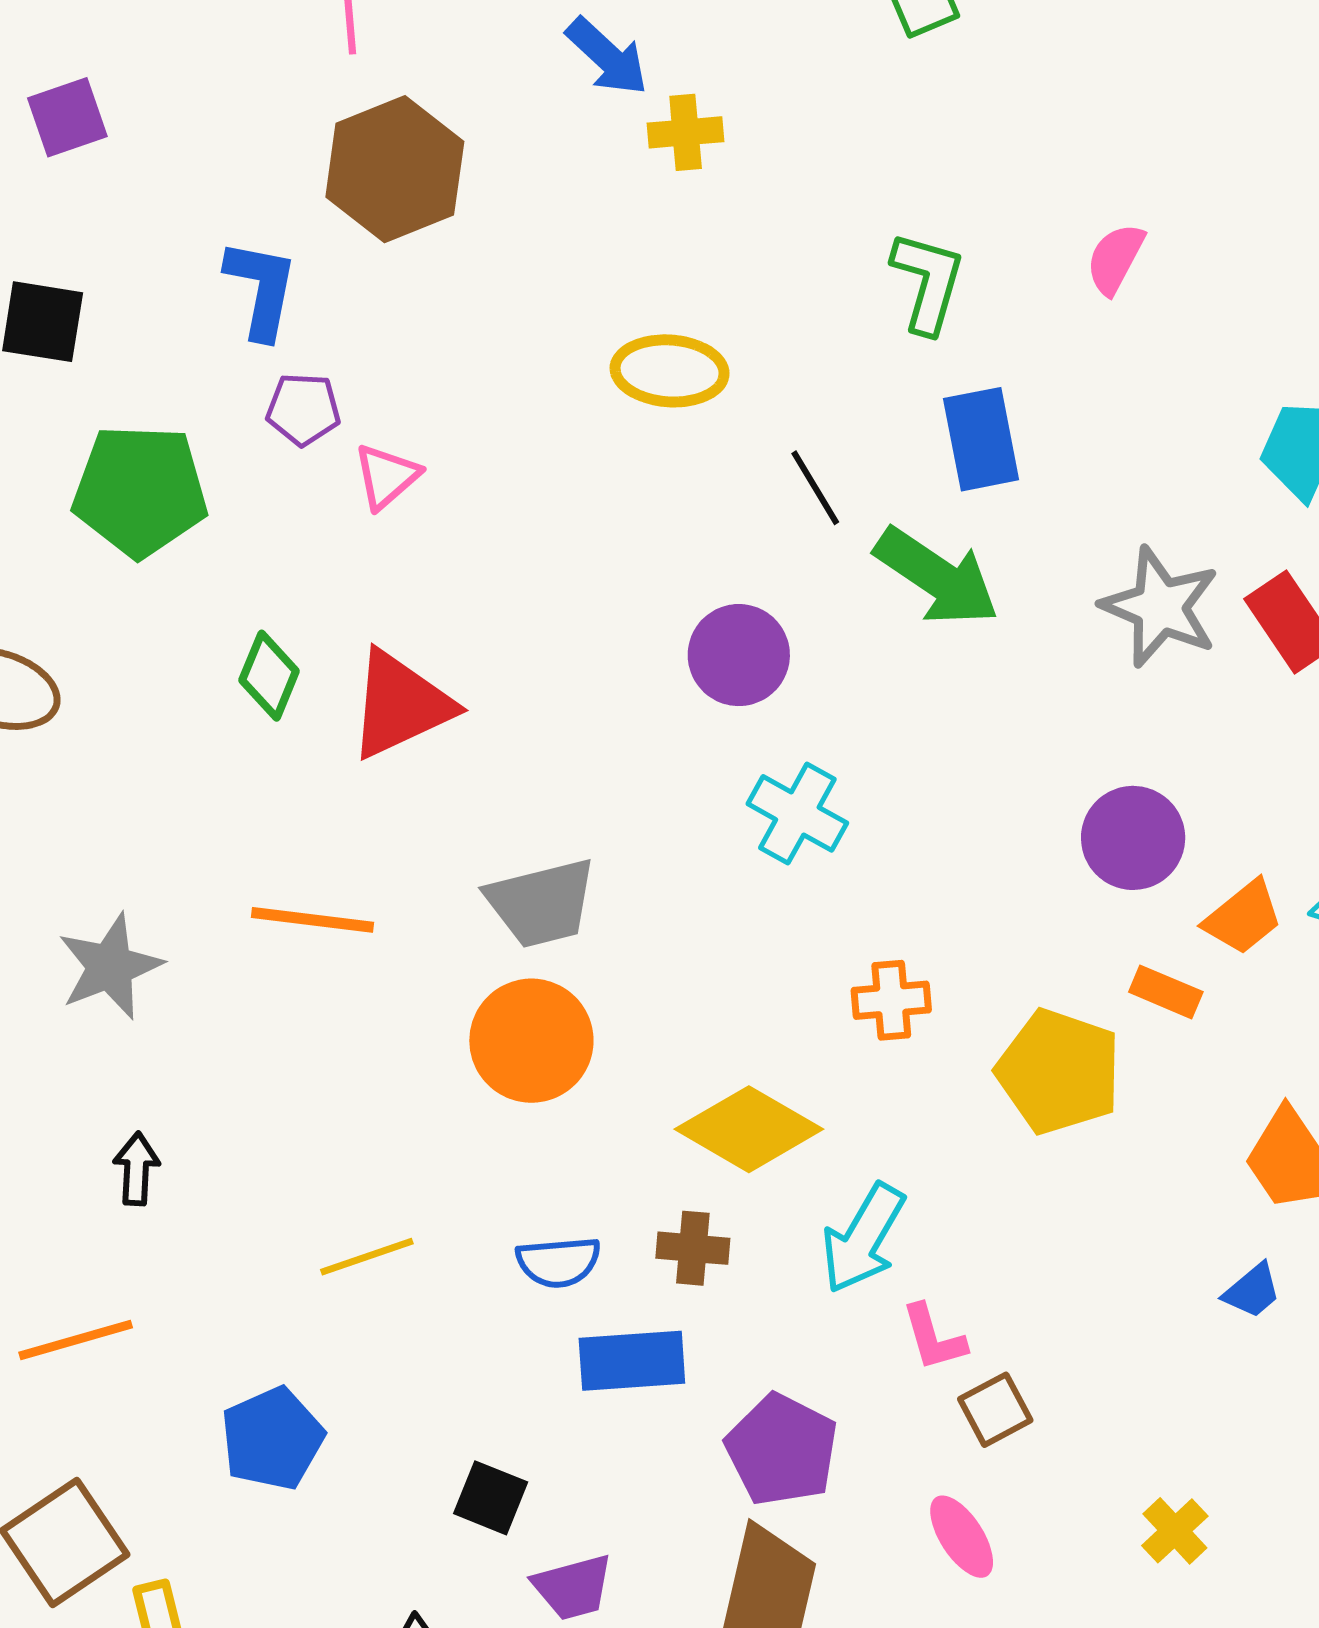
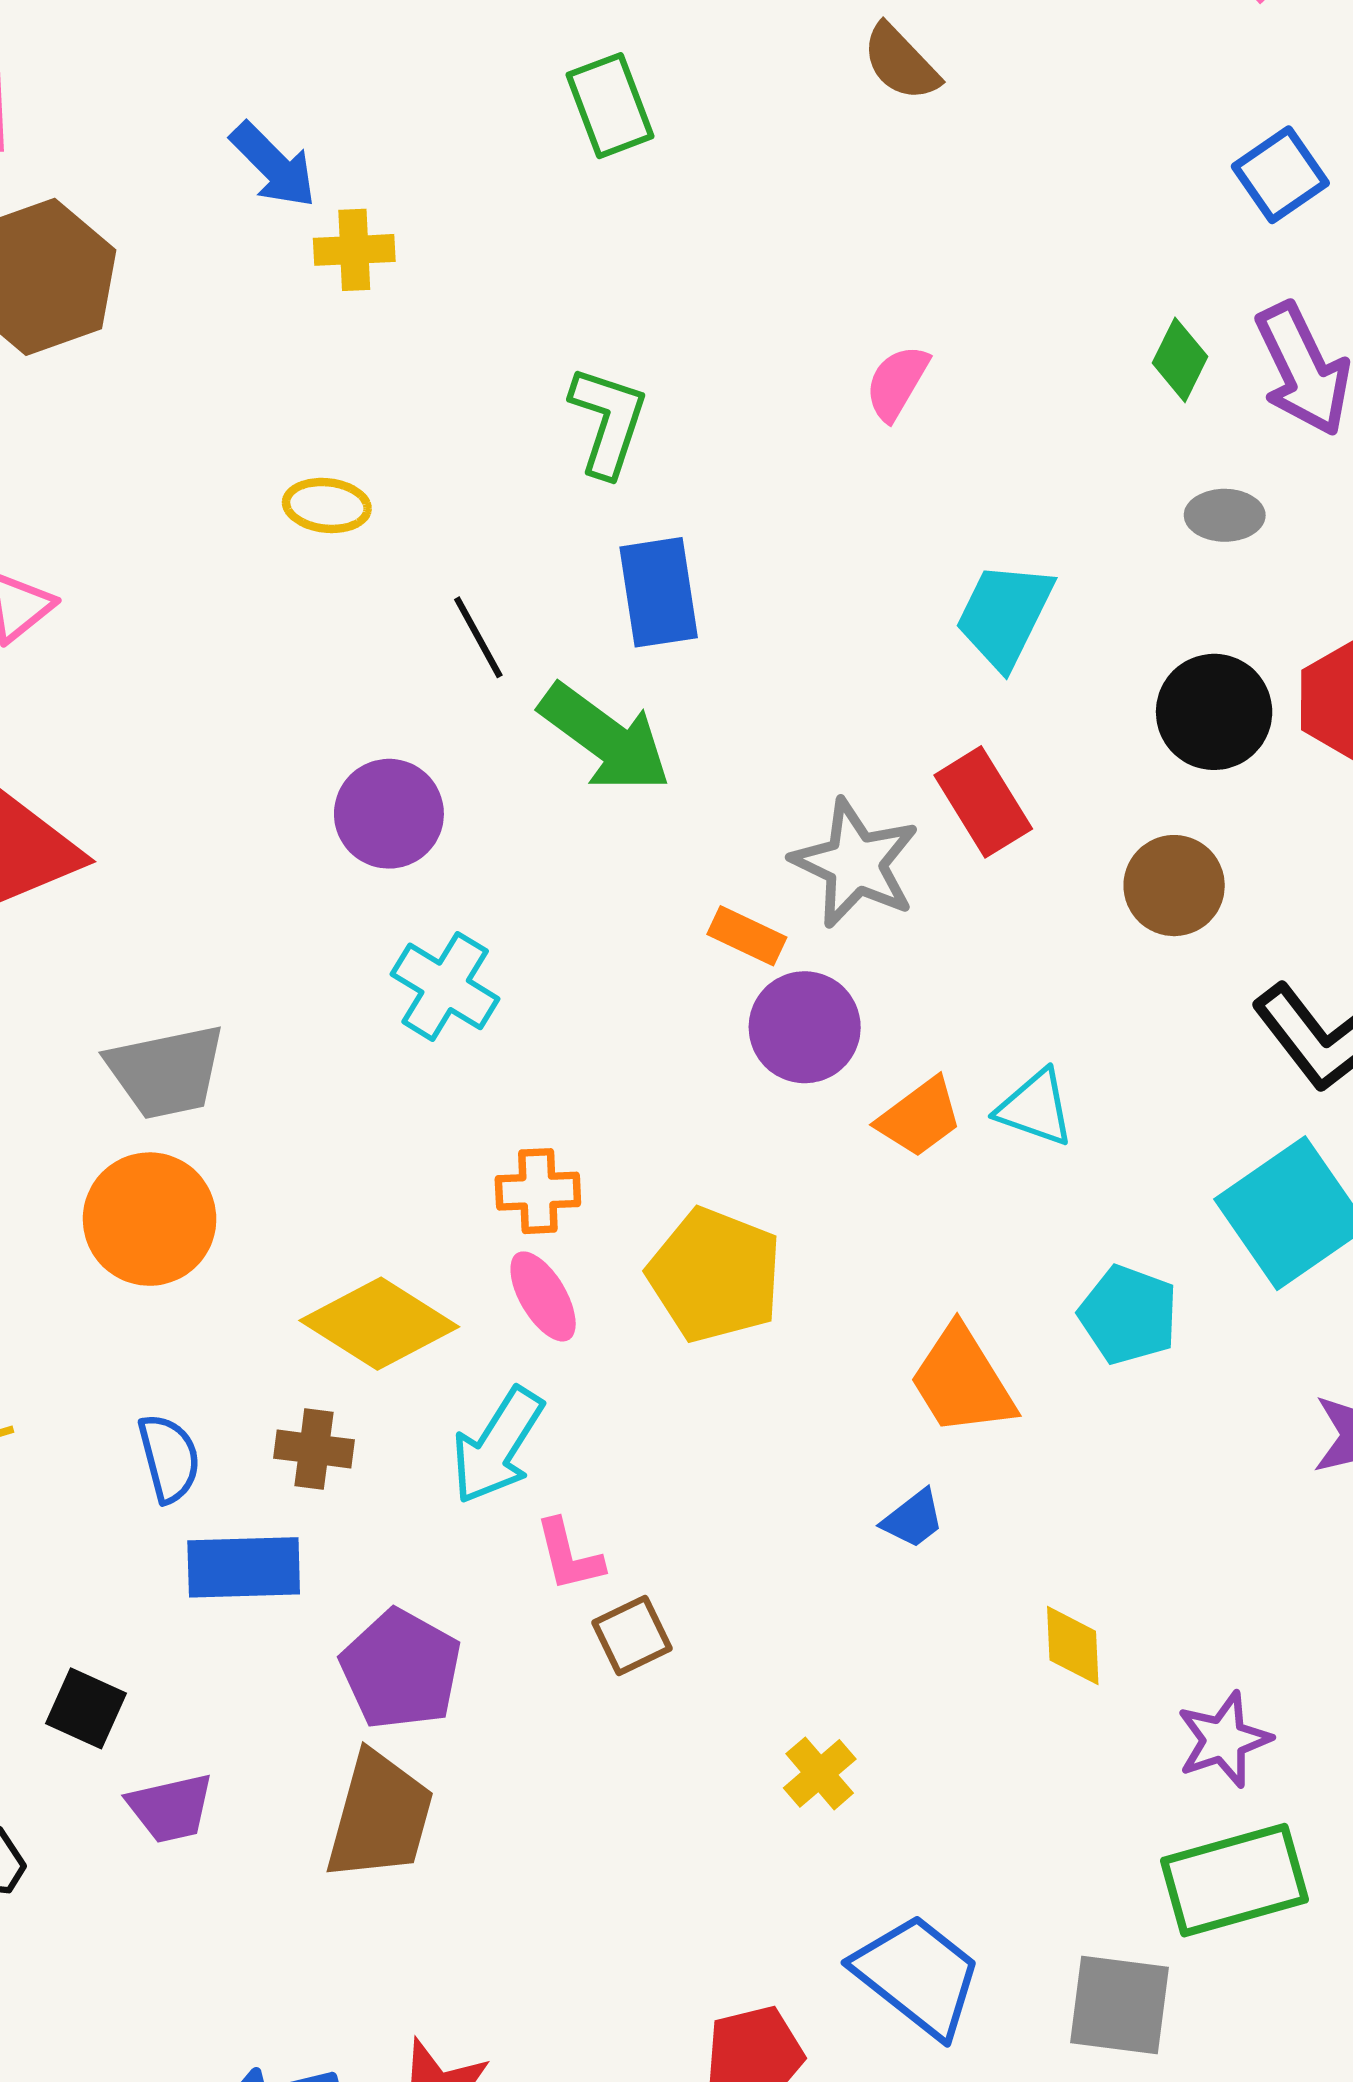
pink semicircle: (1115, 259) -> (897, 383), moved
yellow ellipse: (670, 371) -> (327, 505), size x0.7
gray star: (1160, 607) -> (855, 863), moved
orange rectangle: (1166, 992) -> (747, 936), moved
blue semicircle: (559, 1262) -> (169, 1458), turned -102
pink ellipse: (962, 1537) -> (543, 1296), moved

